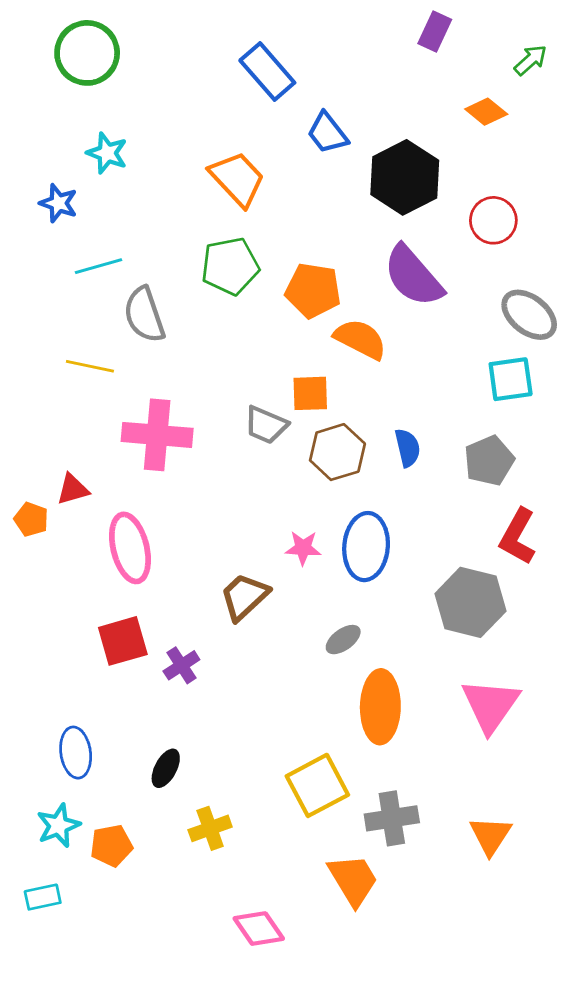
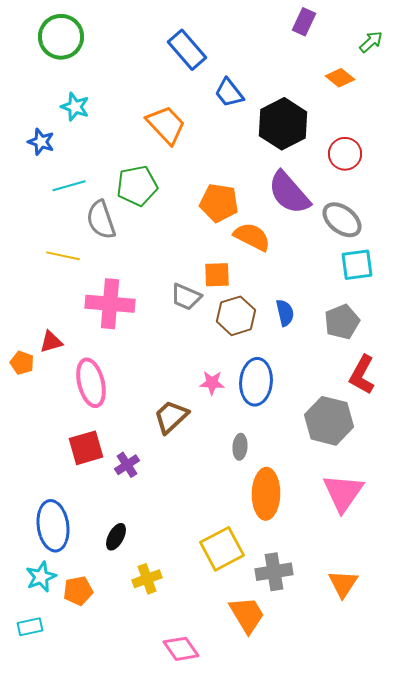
green pentagon: (230, 266) -> (137, 186), moved
gray ellipse: (529, 315) -> (342, 220), moved
gray ellipse: (343, 640) -> (240, 447), turned -50
blue ellipse: (76, 753) -> (53, 526), size x1.4

